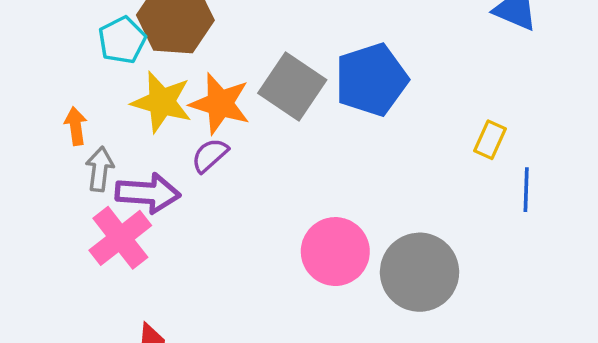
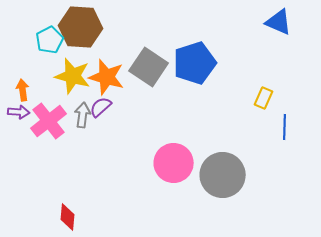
gray arrow: (100, 169) -> (83, 115), moved
purple arrow: (148, 193) -> (19, 112), moved, size x0.6
pink cross: (120, 238) -> (49, 121), moved

